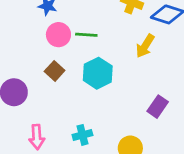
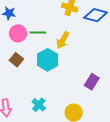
yellow arrow: (145, 46) -> (63, 40), moved
cyan cross: (82, 135) -> (39, 105), turned -32

